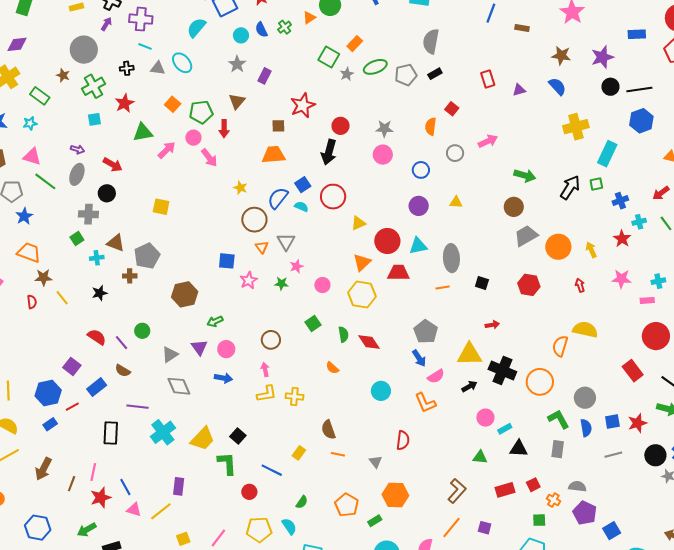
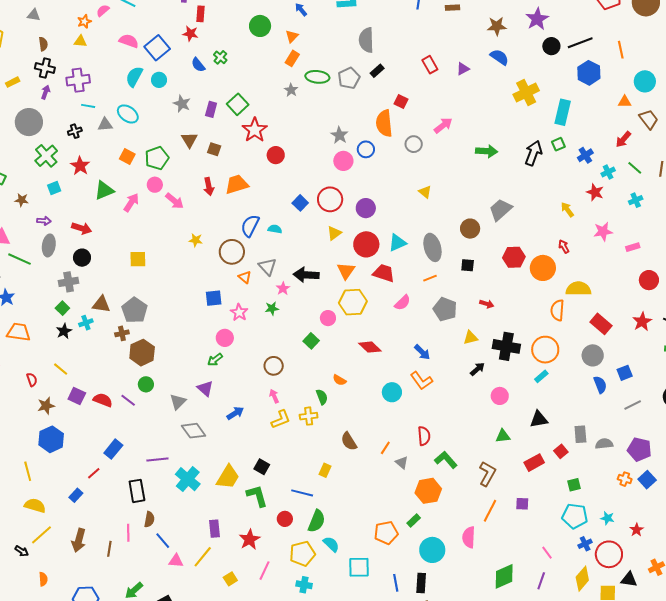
orange triangle: (309, 18) -> (292, 36), moved
cyan circle: (241, 35) -> (159, 80), moved
green square: (329, 57) -> (238, 104), moved, turned 30
green ellipse: (375, 67) -> (317, 77), turned 40
brown star: (63, 75) -> (22, 200), moved
brown square: (278, 126) -> (214, 149), moved, turned 32
red circle: (341, 126) -> (276, 155), moved
orange semicircle: (431, 126) -> (384, 123), size x1.5
red arrow: (224, 129) -> (209, 187), moved
gray star: (384, 129) -> (339, 135), turned -30
black arrow: (329, 152) -> (306, 275), moved, turned 90
blue circle: (421, 170) -> (366, 149), moved
blue square: (303, 185) -> (300, 203), moved
yellow star: (240, 188) -> (196, 240), moved
red circle: (333, 197) -> (330, 199), moved
yellow triangle: (456, 202) -> (425, 192), turned 48
purple circle: (419, 206) -> (366, 208), moved
brown circle: (514, 207) -> (470, 229), moved
orange circle: (558, 247) -> (543, 268), moved
red trapezoid: (398, 273) -> (384, 273), turned 30
brown star: (43, 277) -> (46, 406), moved
cyan cross: (658, 281) -> (636, 200), moved
pink circle: (322, 285) -> (328, 318), moved
black star: (100, 293) -> (64, 331), moved
brown hexagon: (185, 294) -> (142, 353), moved
red arrow: (492, 325) -> (487, 304), turned 40
gray pentagon: (426, 332) -> (445, 309), moved
green semicircle: (343, 334) -> (322, 397), moved
red circle: (656, 336) -> (649, 280), size x0.7
pink circle: (226, 349) -> (225, 338), moved
yellow triangle: (469, 354) -> (471, 338), size x0.6
purple square: (72, 366) -> (77, 396), moved
brown semicircle: (123, 371) -> (149, 519), moved, turned -98
red rectangle: (633, 371) -> (601, 324), moved
pink semicircle: (436, 376) -> (402, 303), moved
blue arrow: (223, 378) -> (235, 413), turned -30
blue hexagon: (48, 393) -> (51, 439), moved
orange L-shape: (425, 403) -> (422, 381), moved
green L-shape: (559, 419) -> (446, 460), moved
red star: (637, 423) -> (642, 322), moved
cyan rectangle: (505, 429) -> (541, 376), moved
gray rectangle: (558, 449) -> (580, 434), moved
orange line: (338, 454) -> (385, 448), moved, turned -56
red star: (101, 498) -> (250, 539), moved
orange cross: (553, 500) -> (625, 479), moved
green semicircle: (302, 502) -> (317, 521), moved, size x1.6
orange pentagon: (347, 505) -> (386, 533), moved, turned -30
purple pentagon: (585, 513) -> (639, 449), moved

